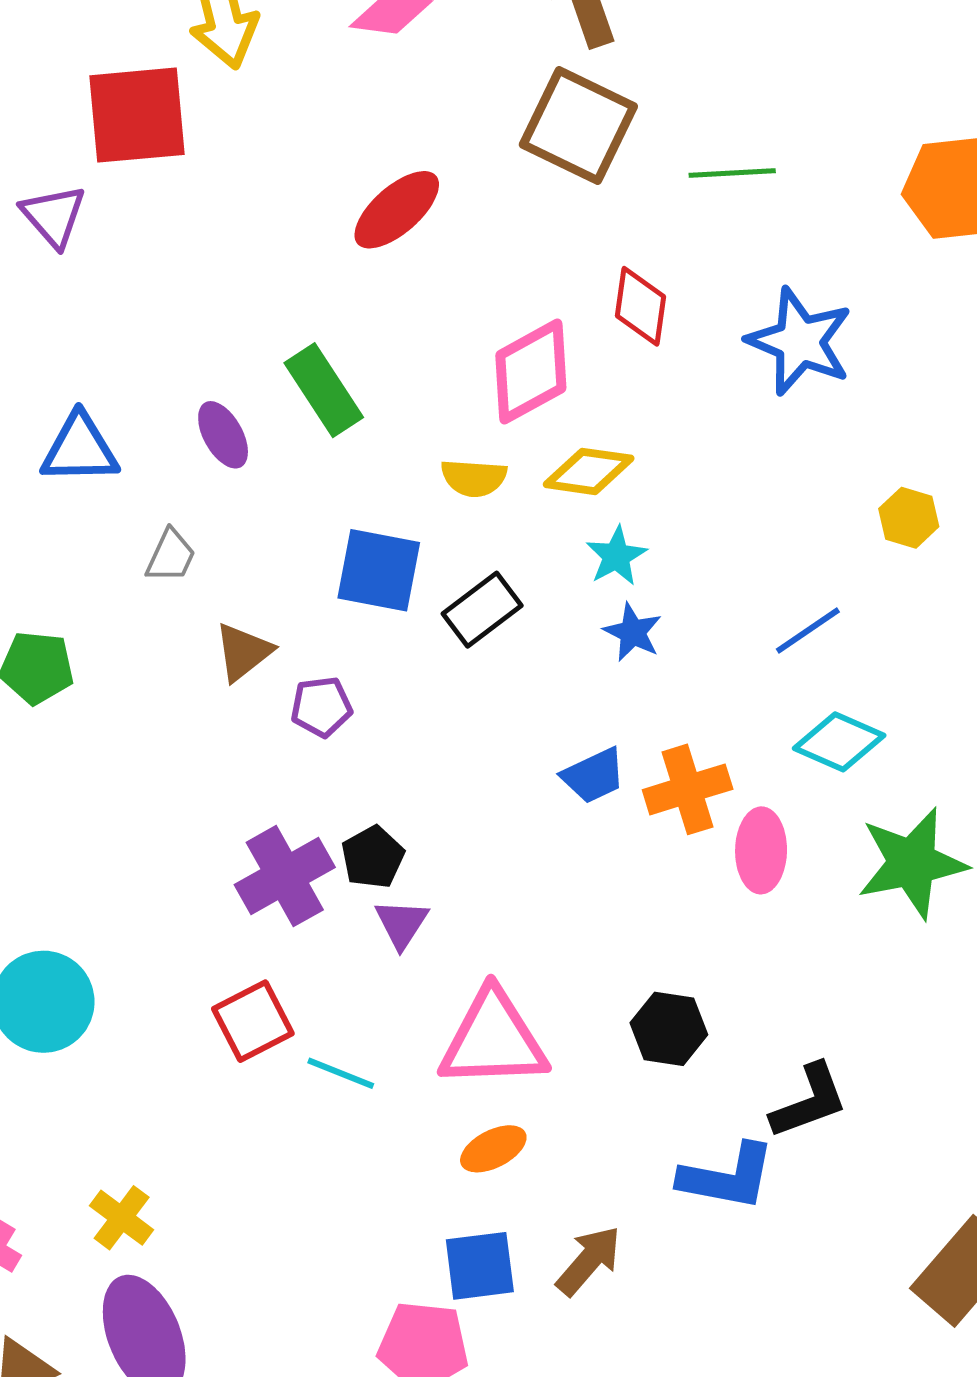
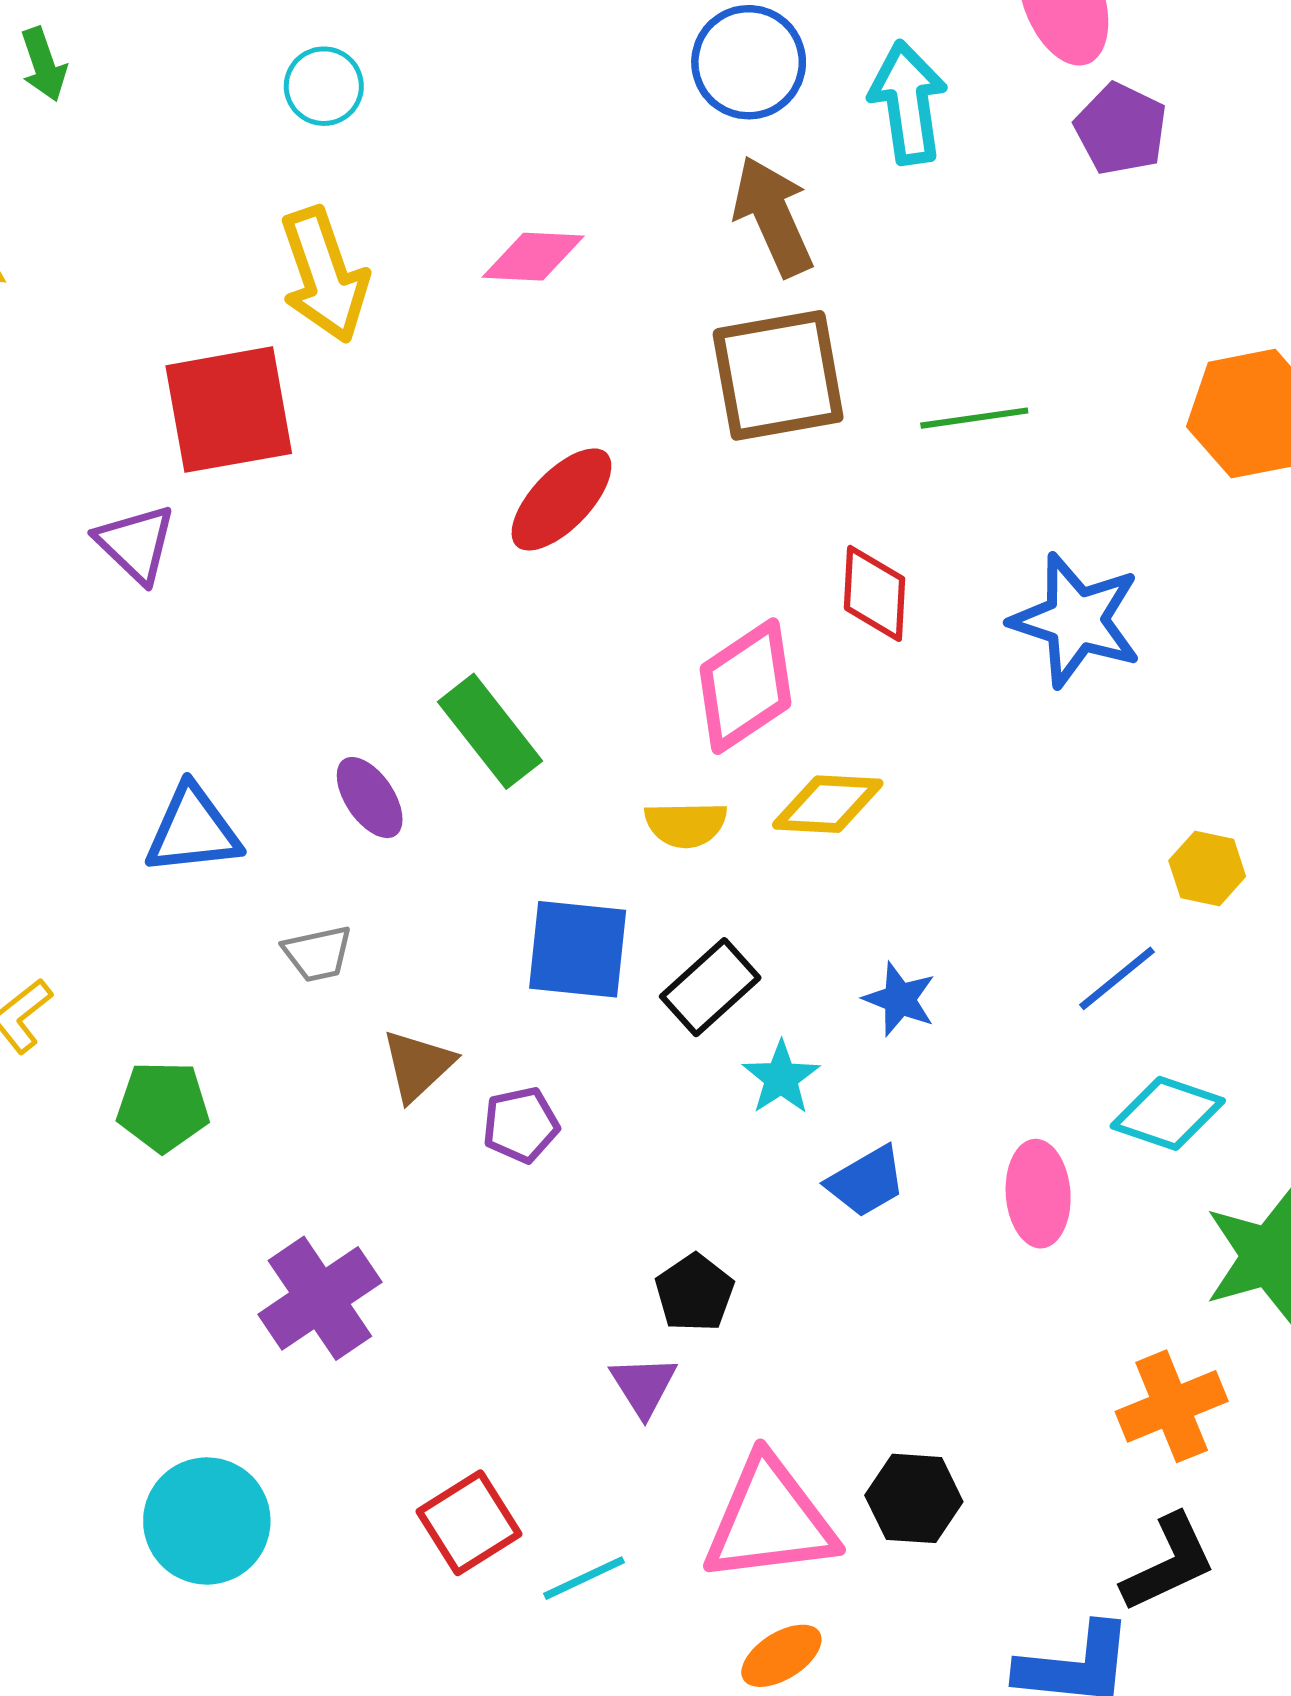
brown square: (578, 125) -> (778, 375), turned -31
yellow hexagon: (909, 518) -> (1207, 869), moved
gray trapezoid: (171, 556) -> (318, 954), turned 58
cyan star: (616, 556) -> (781, 1078), moved
orange cross: (688, 789) -> (1172, 1406), moved
pink ellipse: (761, 850) -> (1038, 1194), moved
black pentagon: (373, 857) -> (695, 1293), moved
purple cross: (285, 876) -> (320, 1298), moved
black hexagon: (669, 1029) -> (914, 1498), moved
cyan line: (341, 1073) -> (584, 1578), turned -42

